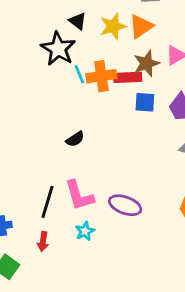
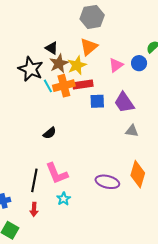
black triangle: (78, 21) -> (52, 48), moved
yellow star: (113, 26) -> (77, 65), moved
brown star: (147, 63) -> (59, 63), moved
purple ellipse: (125, 205) -> (107, 182), moved

